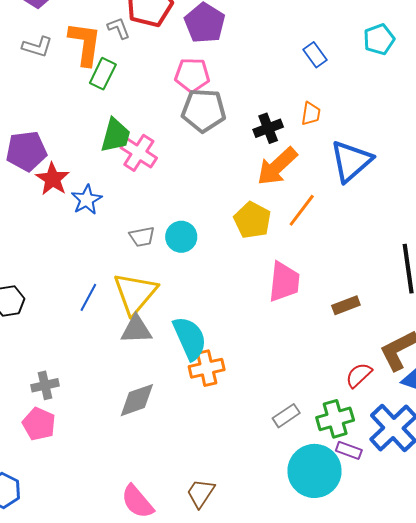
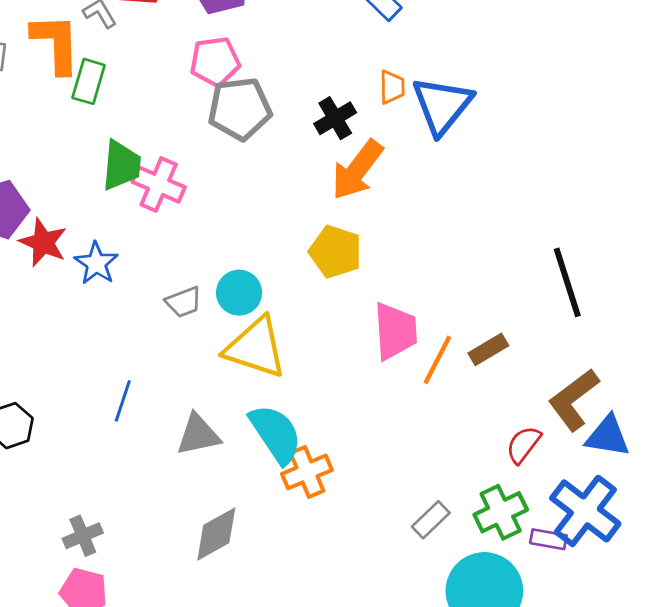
blue triangle: (351, 161) -> (442, 105), moved
orange line: (302, 210) -> (437, 360), moved
yellow triangle: (135, 293) -> (256, 348), moved, turned -42
purple rectangle: (349, 450) -> (548, 539), moved

